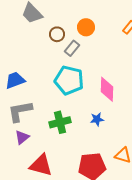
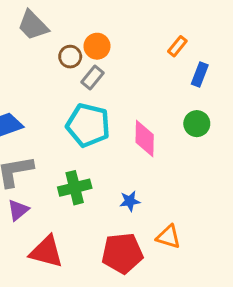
orange circle: (86, 27) -> (97, 46), moved
blue star: (97, 119) -> (130, 201), moved

